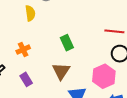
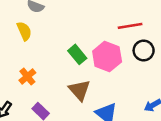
pink hexagon: (104, 76) -> (107, 56), moved

